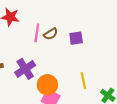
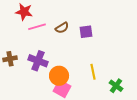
pink line: (37, 33) -> (37, 27), moved, turned 66
purple cross: (25, 69) -> (38, 61), turned -36

